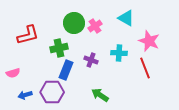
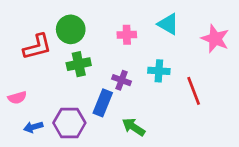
green circle: (74, 23) -> (71, 29), moved
pink cross: (95, 26) -> (127, 35), turned 32
pink star: (149, 41) -> (215, 39), moved
blue rectangle: (66, 70) -> (103, 103), moved

